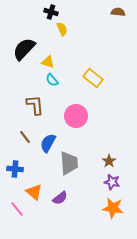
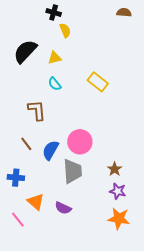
yellow triangle: (48, 62) -> (55, 58), moved, turned -32
pink circle: (76, 116) -> (80, 142), moved
purple semicircle: (60, 198) -> (63, 208), turned 63

